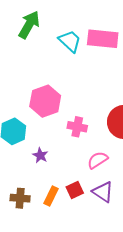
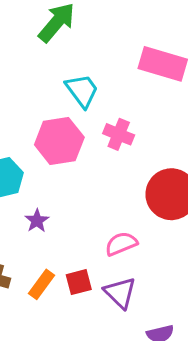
cyan trapezoid: (70, 41) -> (82, 91), moved
pink cross: (77, 127) -> (119, 134), moved

